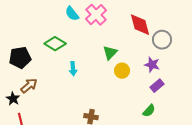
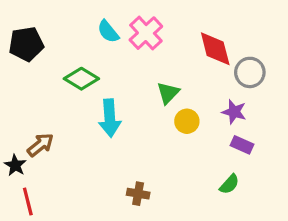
black pentagon: (20, 58) -> (26, 44), moved
cyan arrow: (73, 69) -> (110, 118), size x1.6
purple rectangle: (157, 86) -> (242, 145), turned 64

